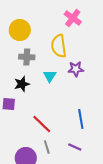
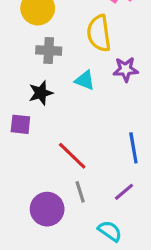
cyan triangle: (50, 76) -> (85, 80), turned -40
purple line: (75, 147) -> (124, 192), turned -64

